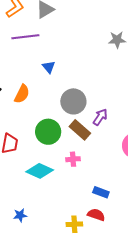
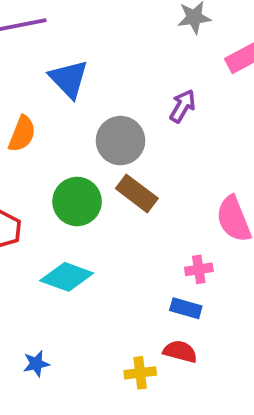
blue triangle: (49, 67) -> (69, 79), size x1.6
purple arrow: (100, 117) -> (183, 106), moved
pink cross: (73, 159) -> (199, 269), moved

